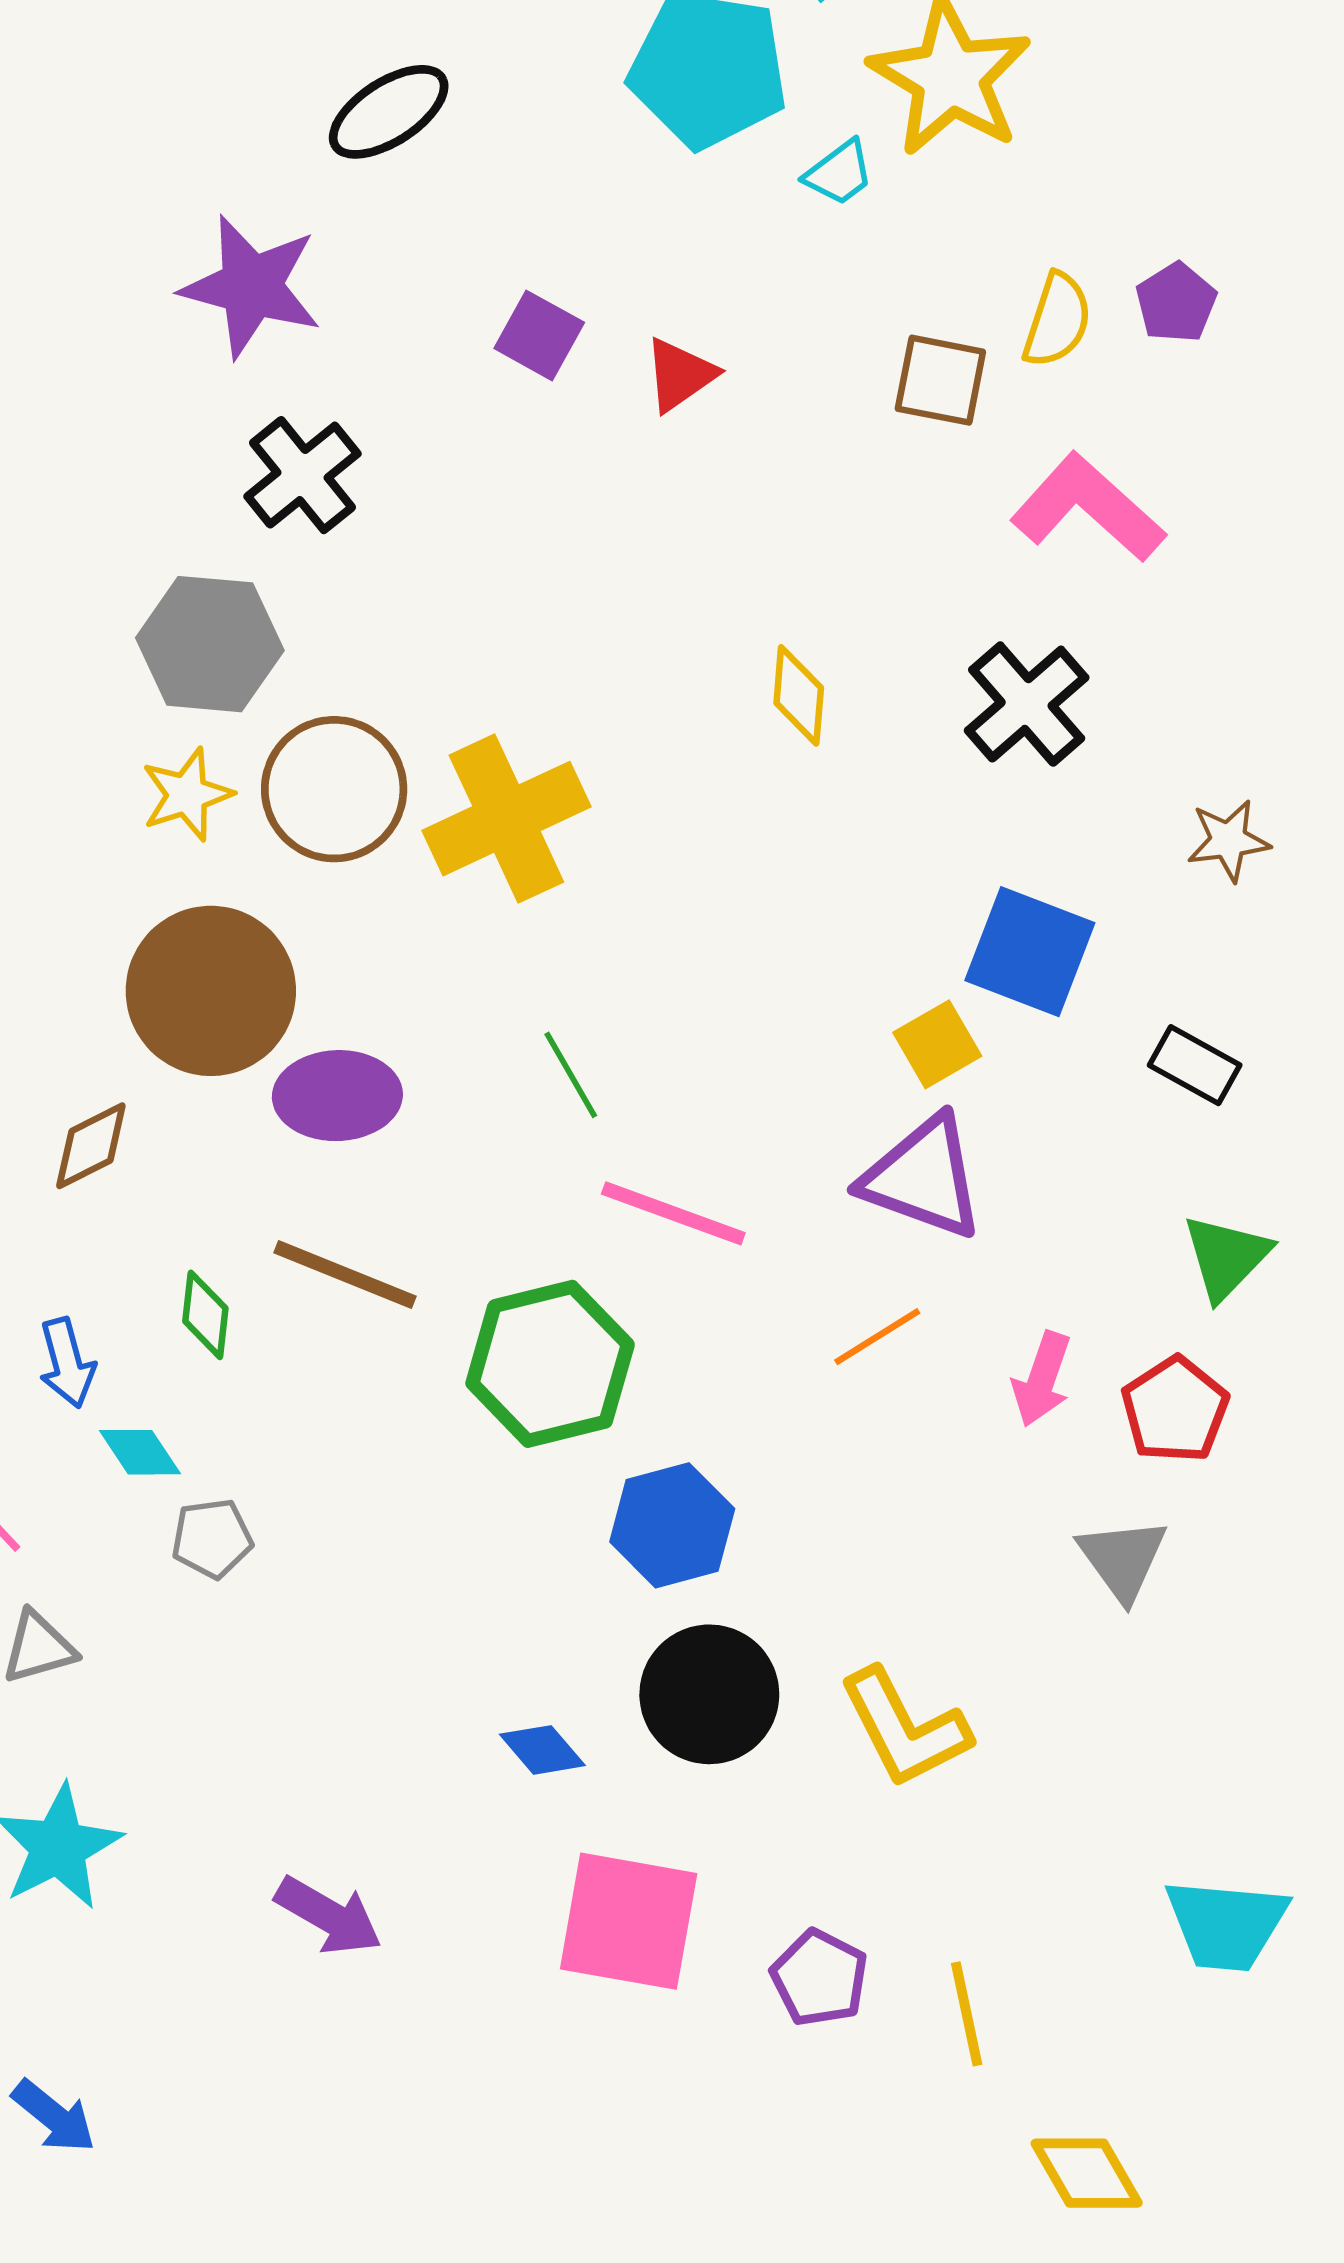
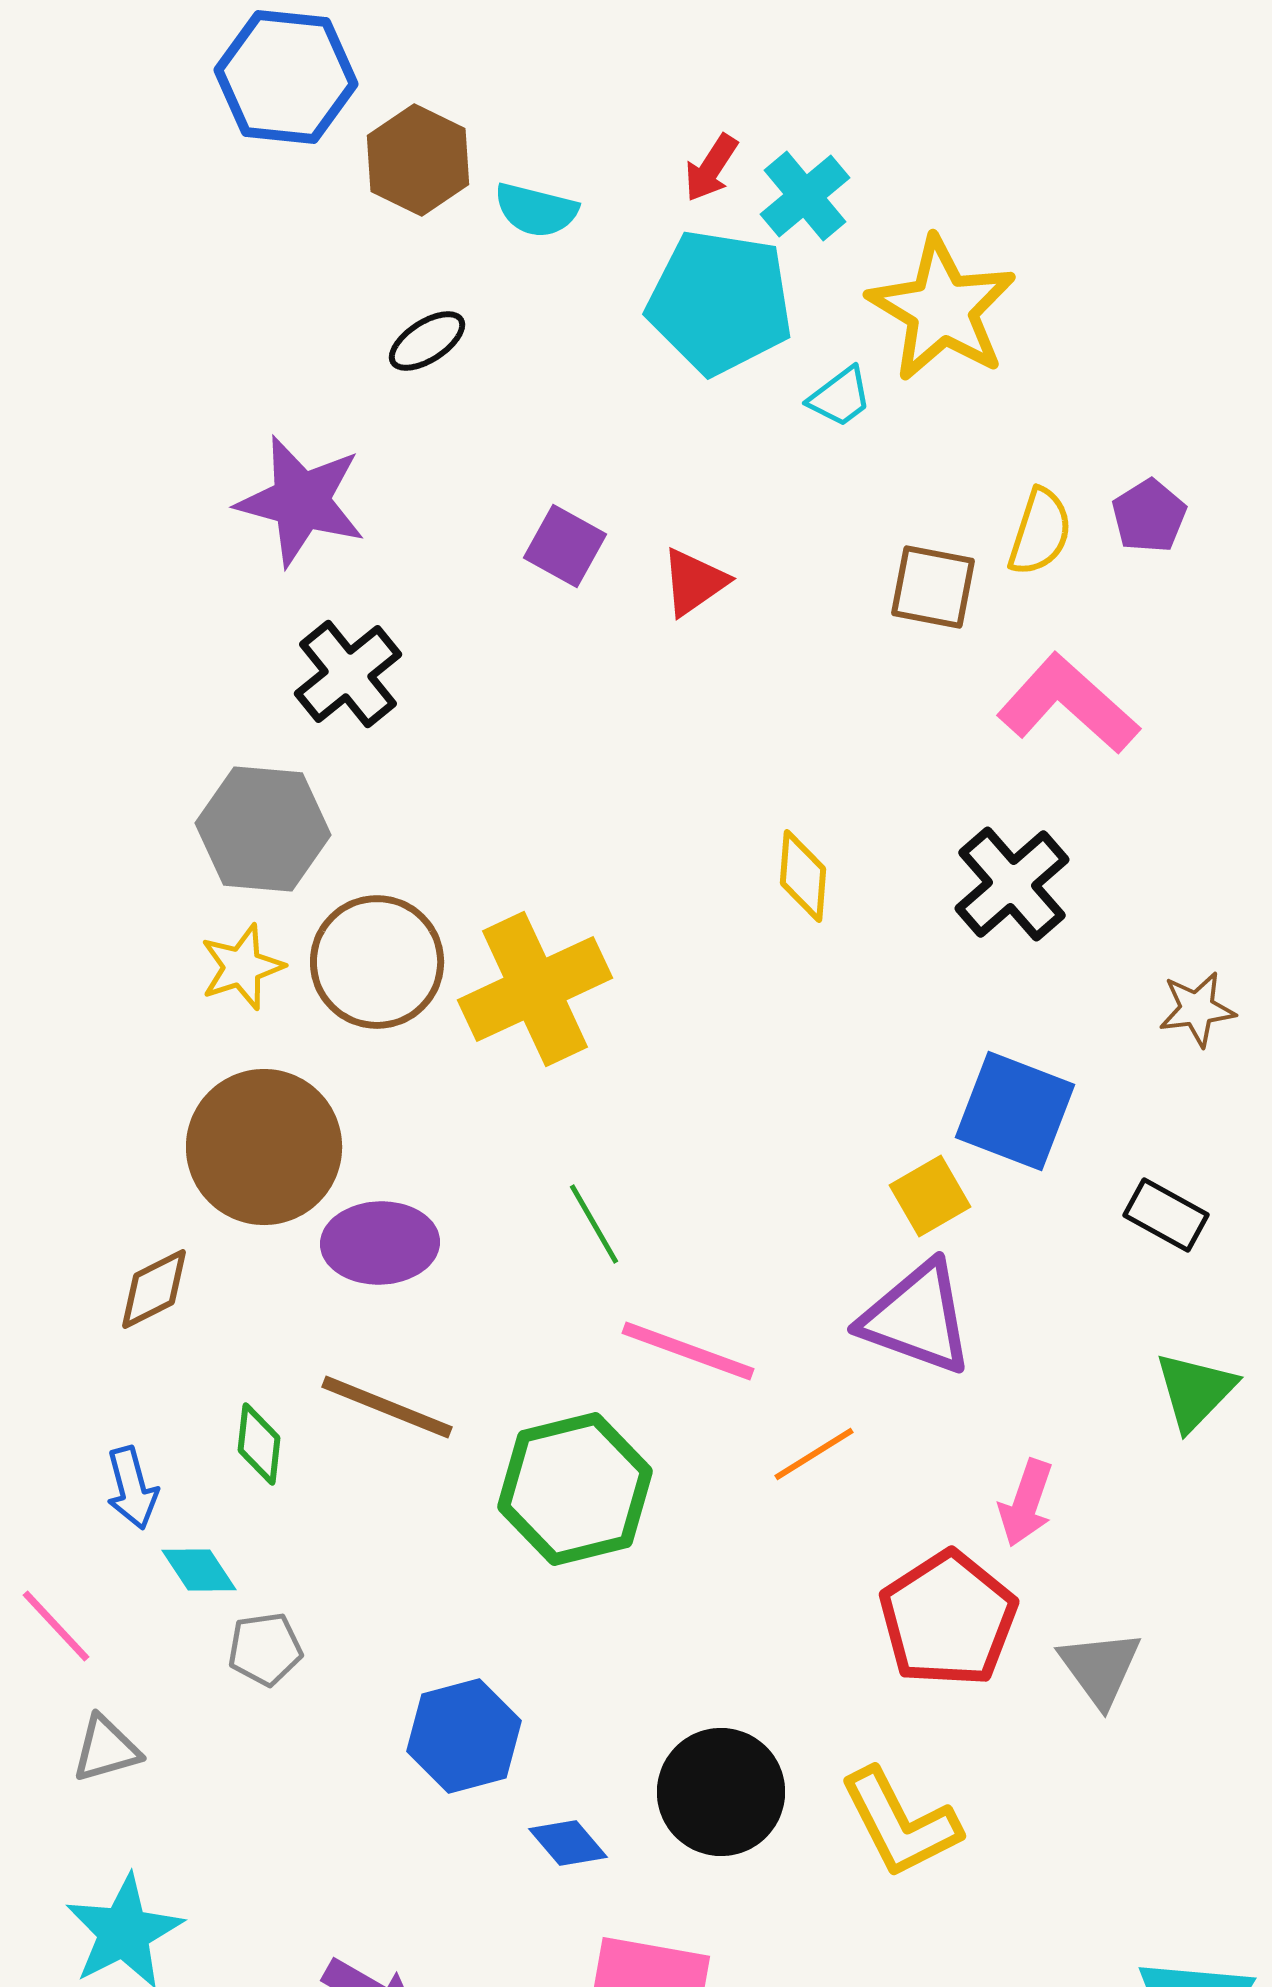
black ellipse: (389, 112) -> (427, 341), size x0.7
orange line: (877, 1337) -> (814, 1454), moved
red pentagon: (1175, 1410) -> (948, 1619), moved, size x1.4
blue hexagon: (672, 1525) -> (464, 1736), moved

